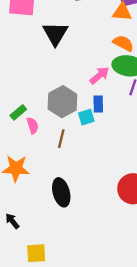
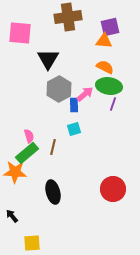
gray hexagon: (62, 102) -> (59, 89), moved
blue rectangle: (98, 104) -> (74, 105), moved
green rectangle: (18, 112) -> (27, 153), moved, size x1.6

